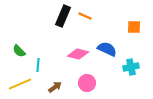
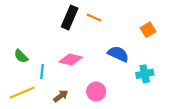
orange square: (134, 27) -> (148, 30), turned -32
pink diamond: (78, 54) -> (71, 59), moved

